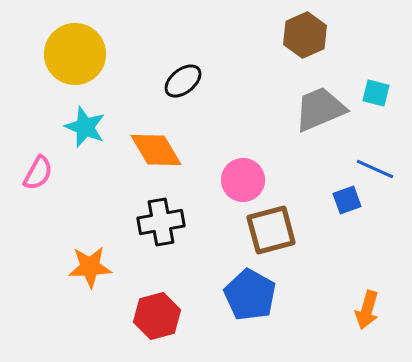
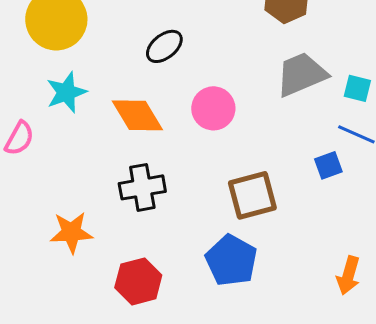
cyan square: (376, 93) -> (357, 88), moved
cyan star: (85, 127) -> (66, 92), turned 30
pink circle: (243, 180) -> (213, 108), moved

